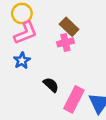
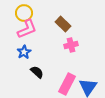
pink cross: (65, 42) -> (71, 45), moved
black semicircle: (51, 85) -> (37, 72), moved

